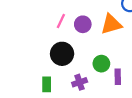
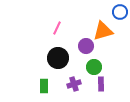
purple circle: (83, 24) -> (86, 46), moved
purple rectangle: (118, 77) -> (101, 84), moved

